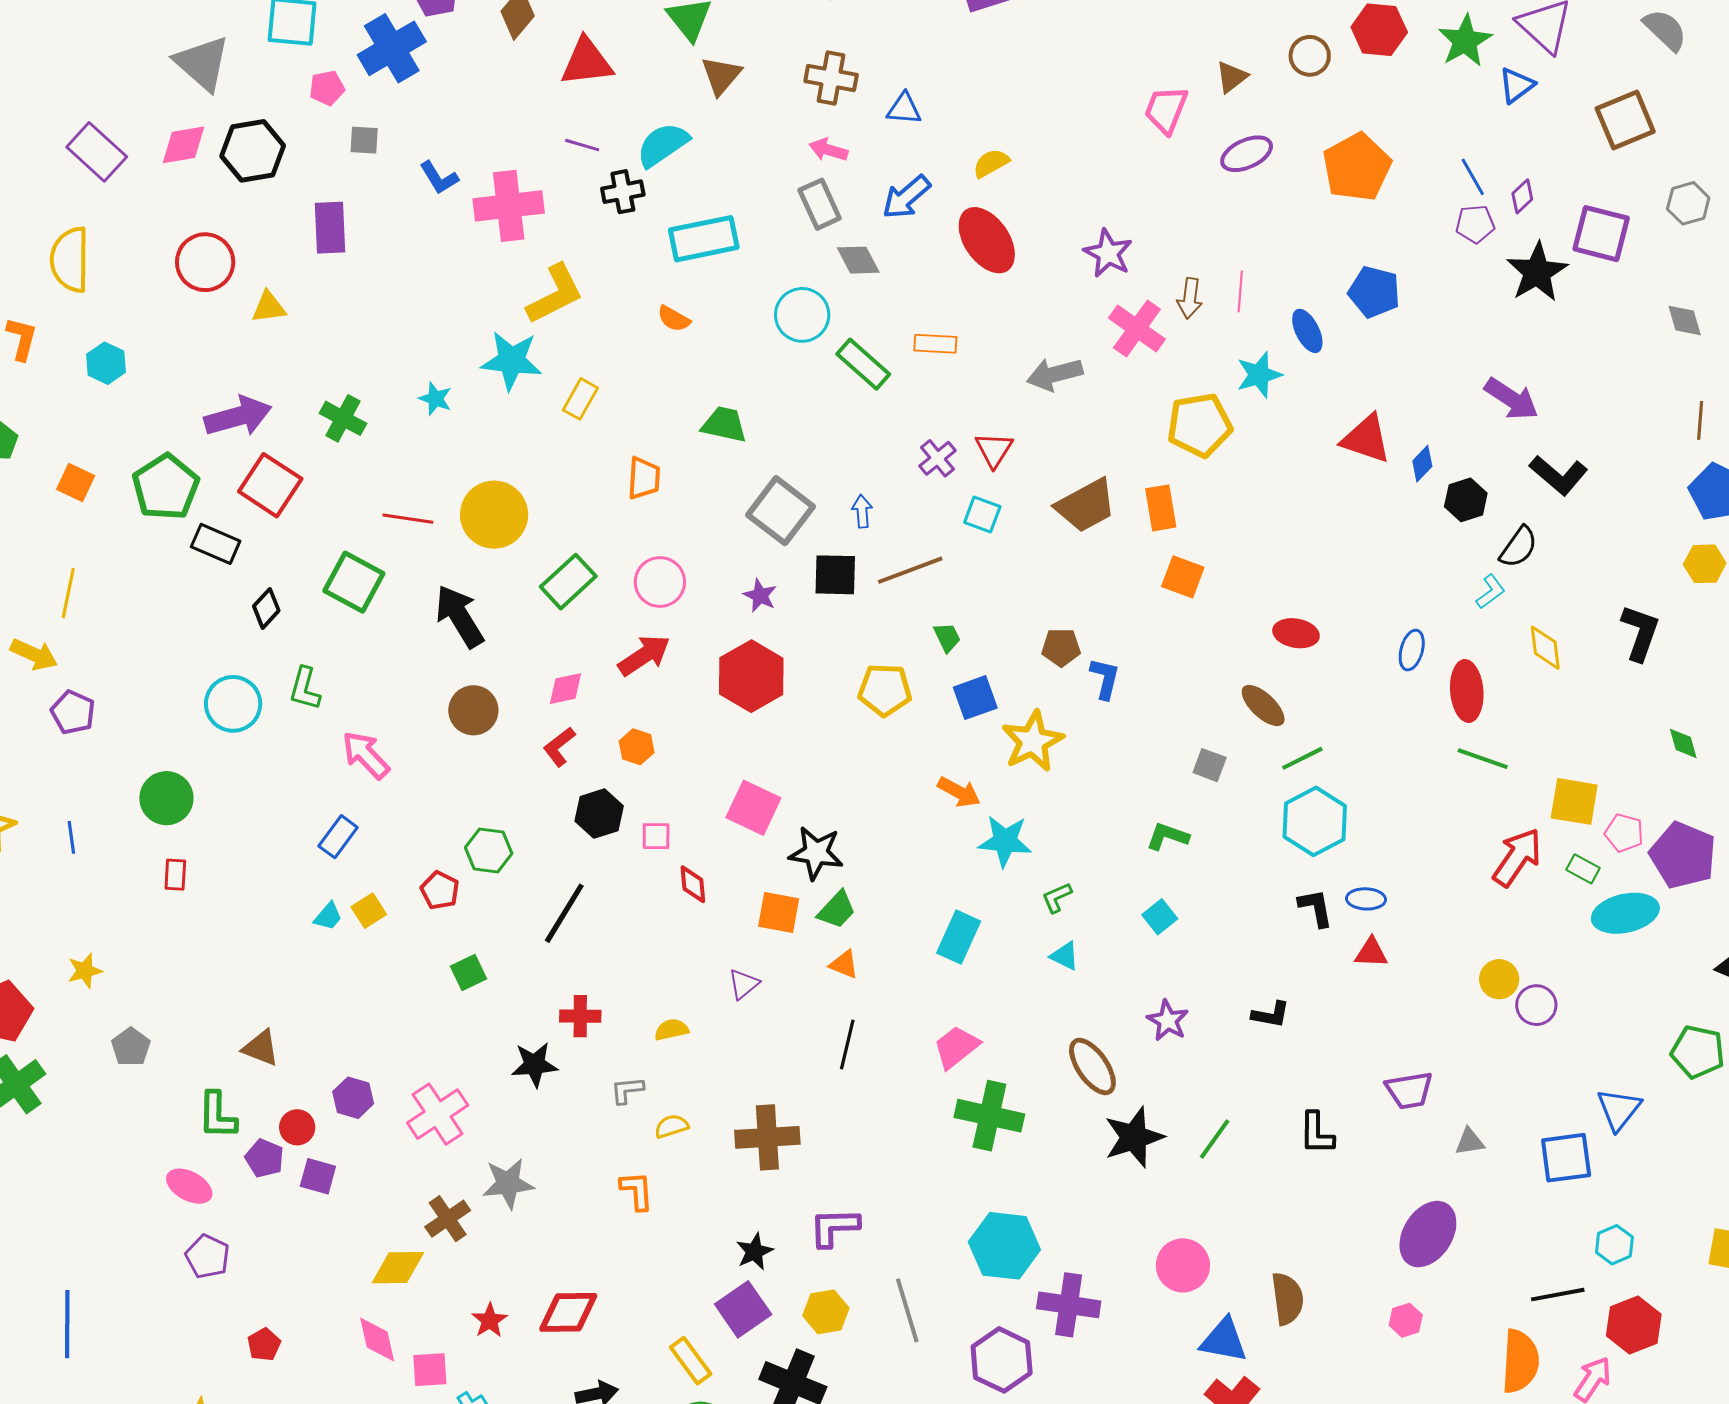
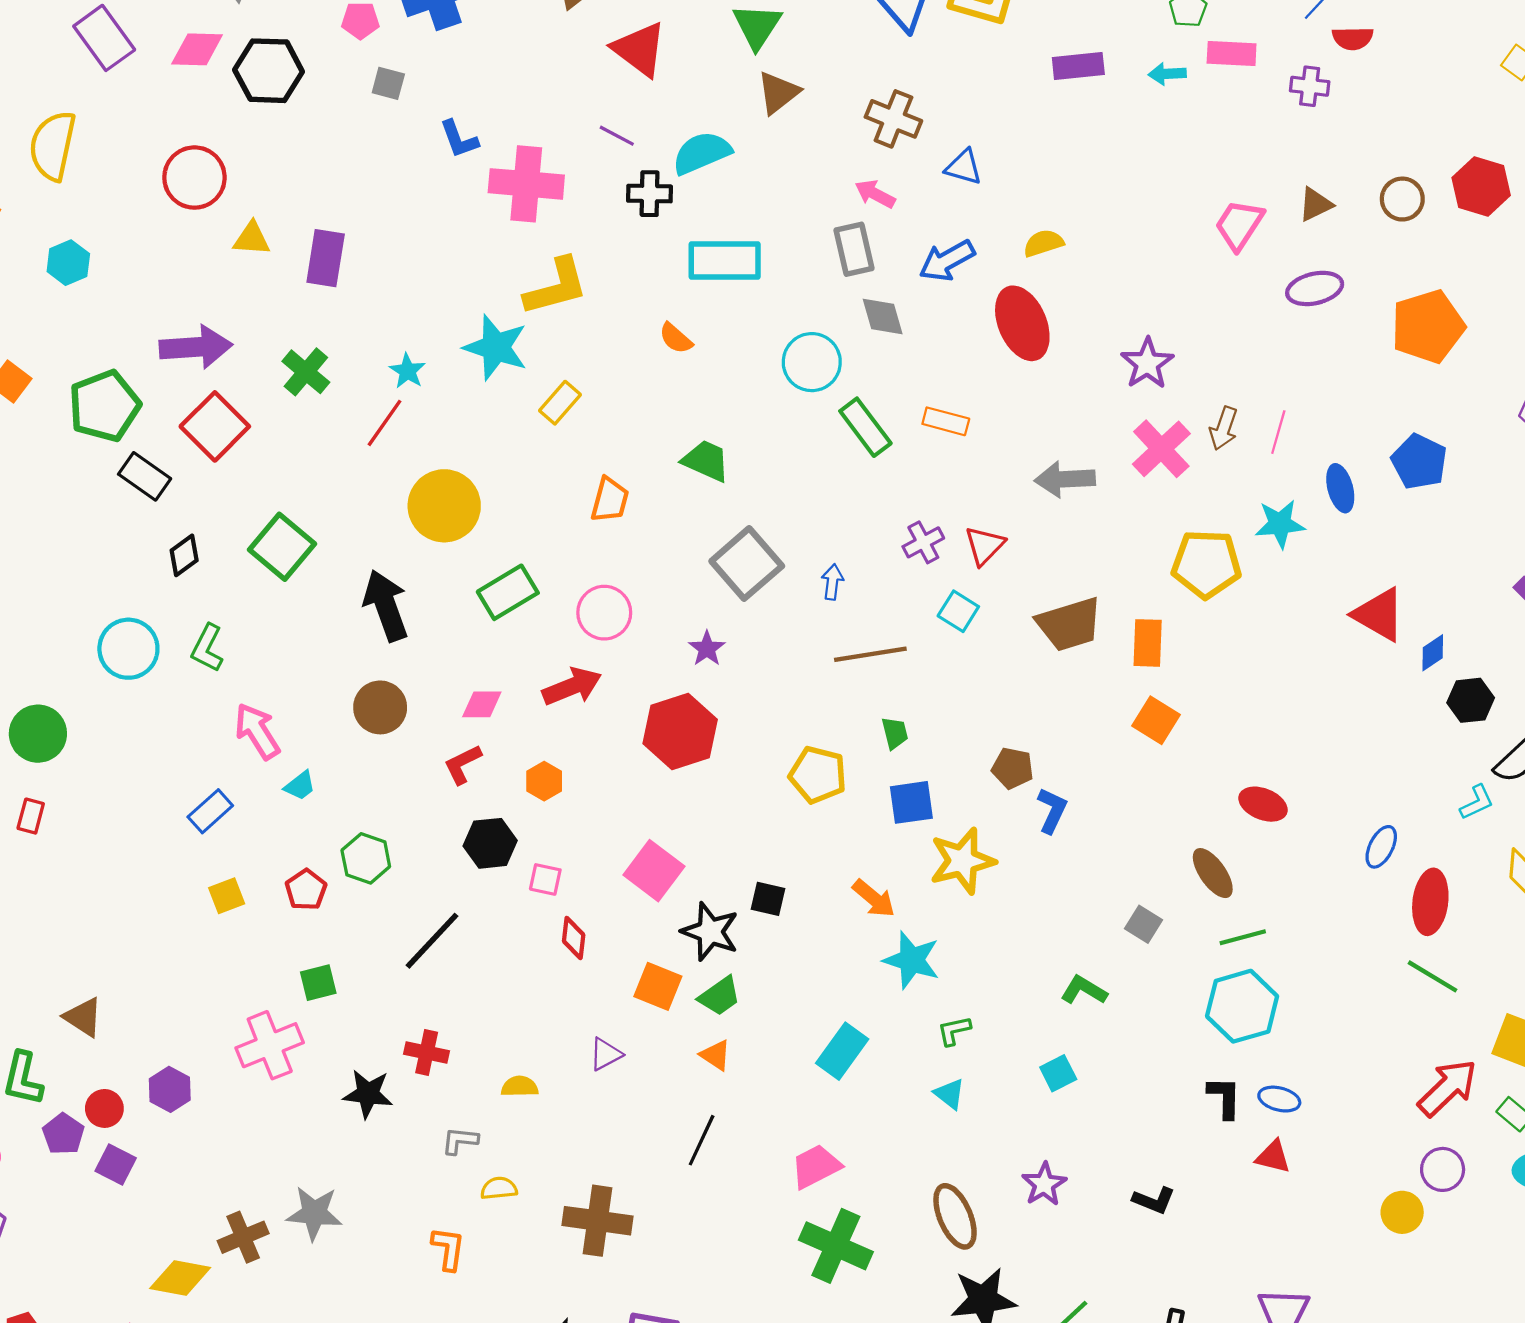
red triangle: (587, 62) -> (640, 49), turned 32
purple rectangle: (330, 228) -> (326, 258), moved
red line: (408, 519) -> (385, 423), moved, turned -75
black square: (835, 575) -> (768, 899), moved, size x0.7
cyan trapezoid: (328, 916) -> (300, 786), moved
purple circle: (1536, 1005) -> (1443, 1169), moved
pink cross: (438, 1114) -> (270, 1045), moved

